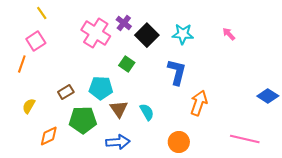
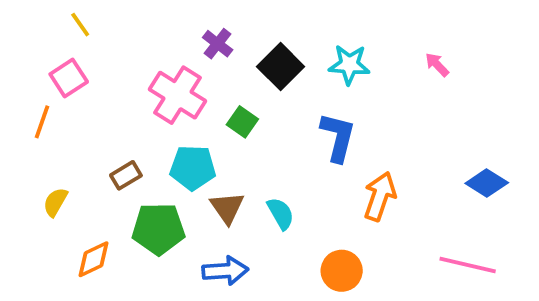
purple cross: (124, 23) -> (218, 44), moved
pink cross: (96, 33) -> (177, 95), moved
blue diamond: (268, 96) -> (487, 183), moved

